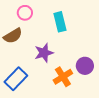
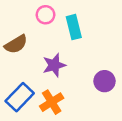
pink circle: (25, 13) -> (45, 15), moved
orange cross: (63, 77) -> (52, 102), moved

